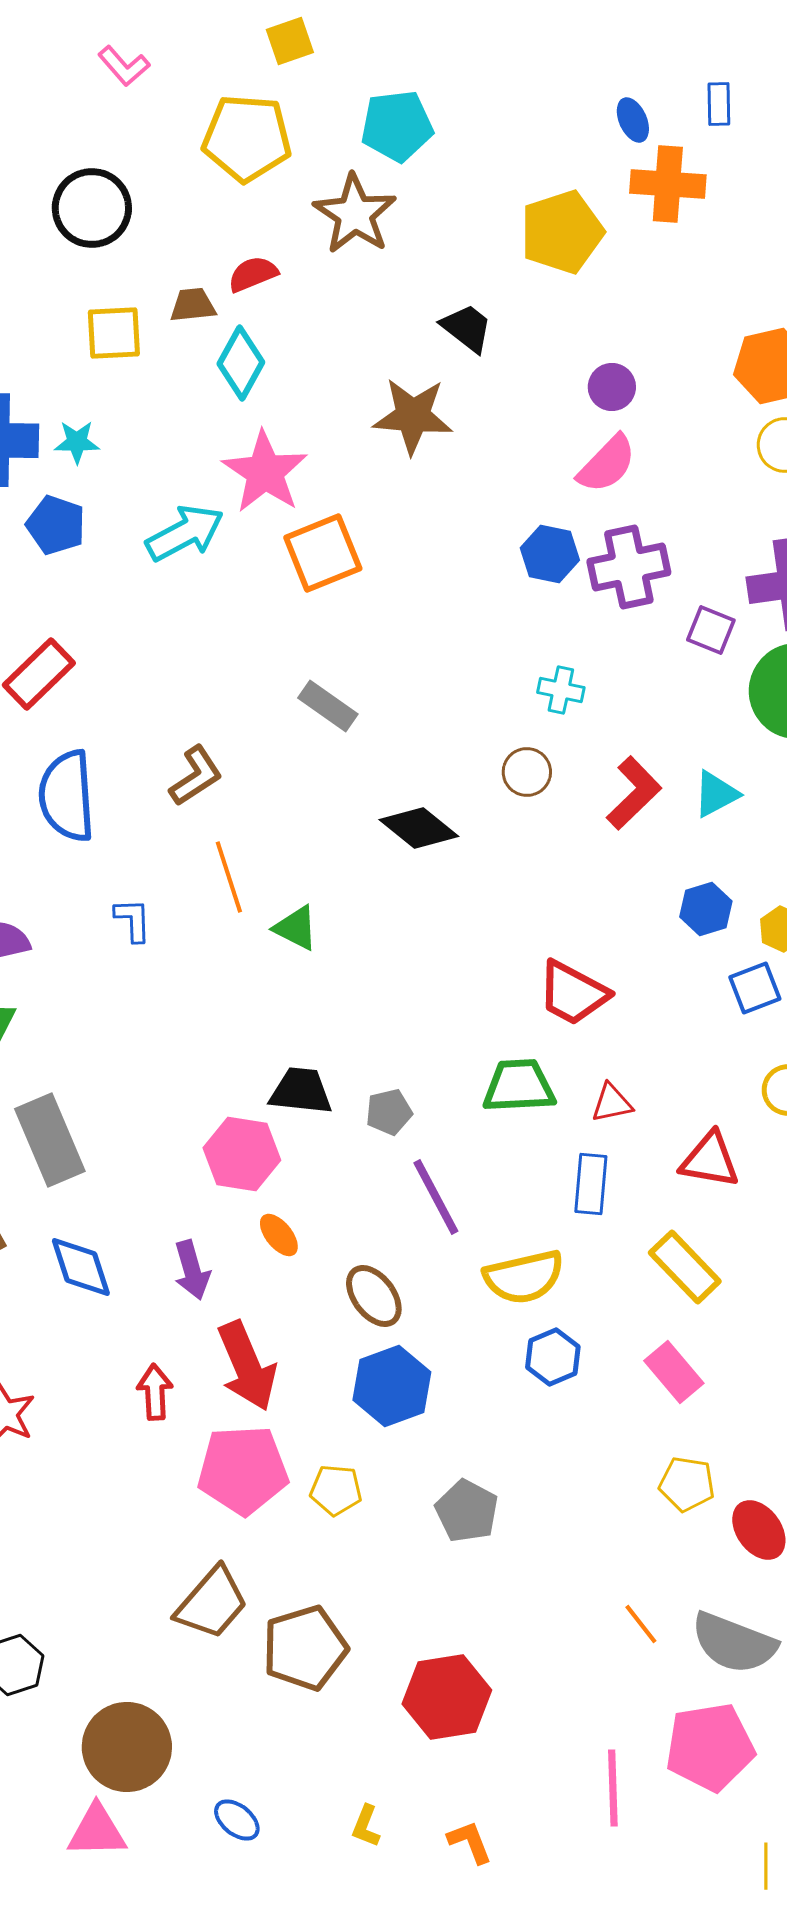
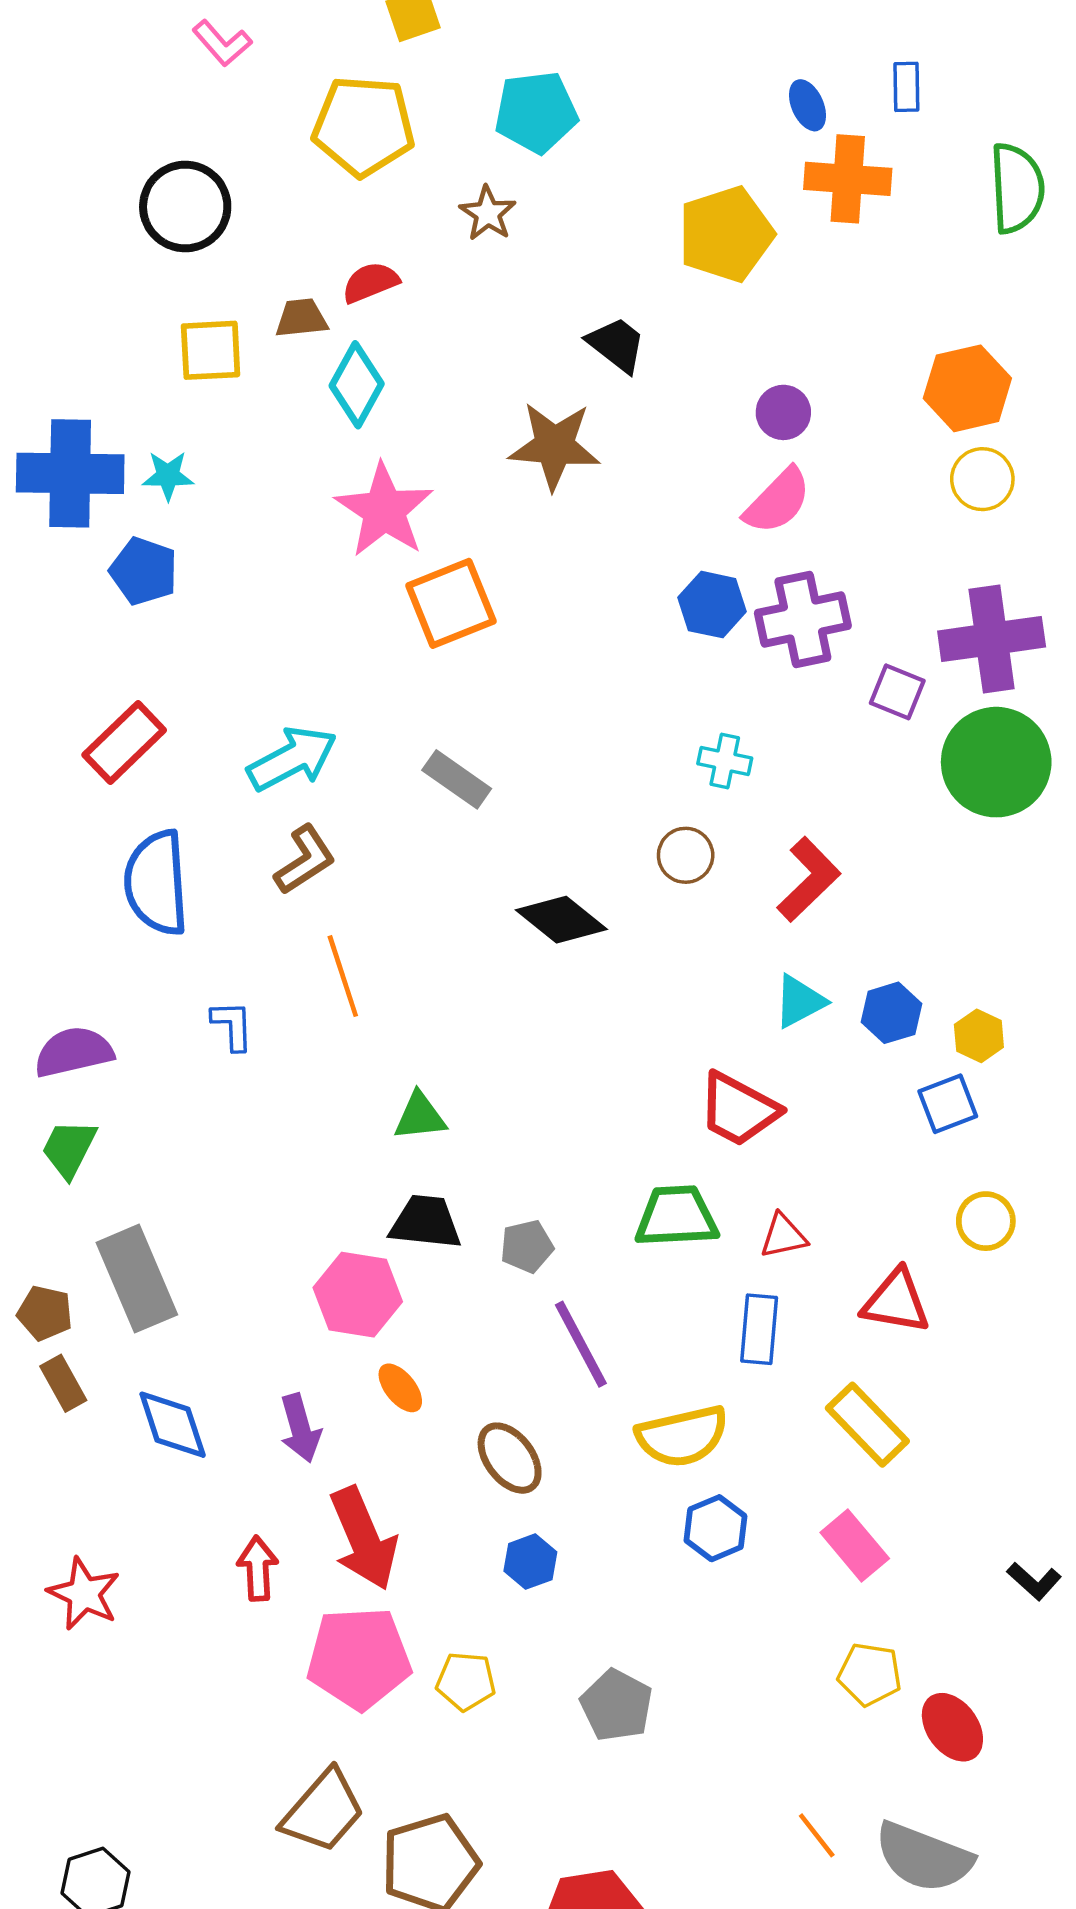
brown star: (355, 214) -> (488, 213), size x0.6
cyan arrow: (185, 533) -> (292, 759), moved
cyan triangle: (716, 794) -> (799, 1001), moved
green triangle: (296, 928) -> (420, 1116), moved, turned -33
blue hexagon: (392, 1386) -> (530, 1562), size x0.6

